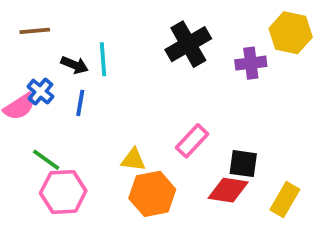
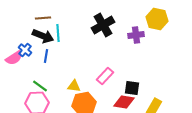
brown line: (35, 31) -> (43, 18), moved
black arrow: (75, 65) -> (43, 36), size x1.5
green line: (46, 160) -> (40, 86), moved

